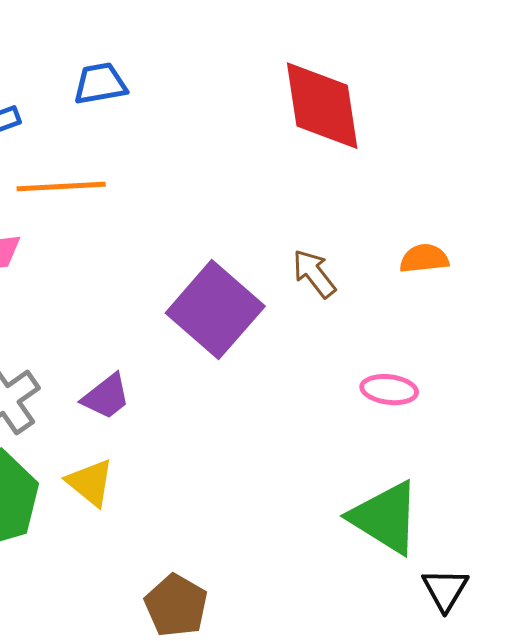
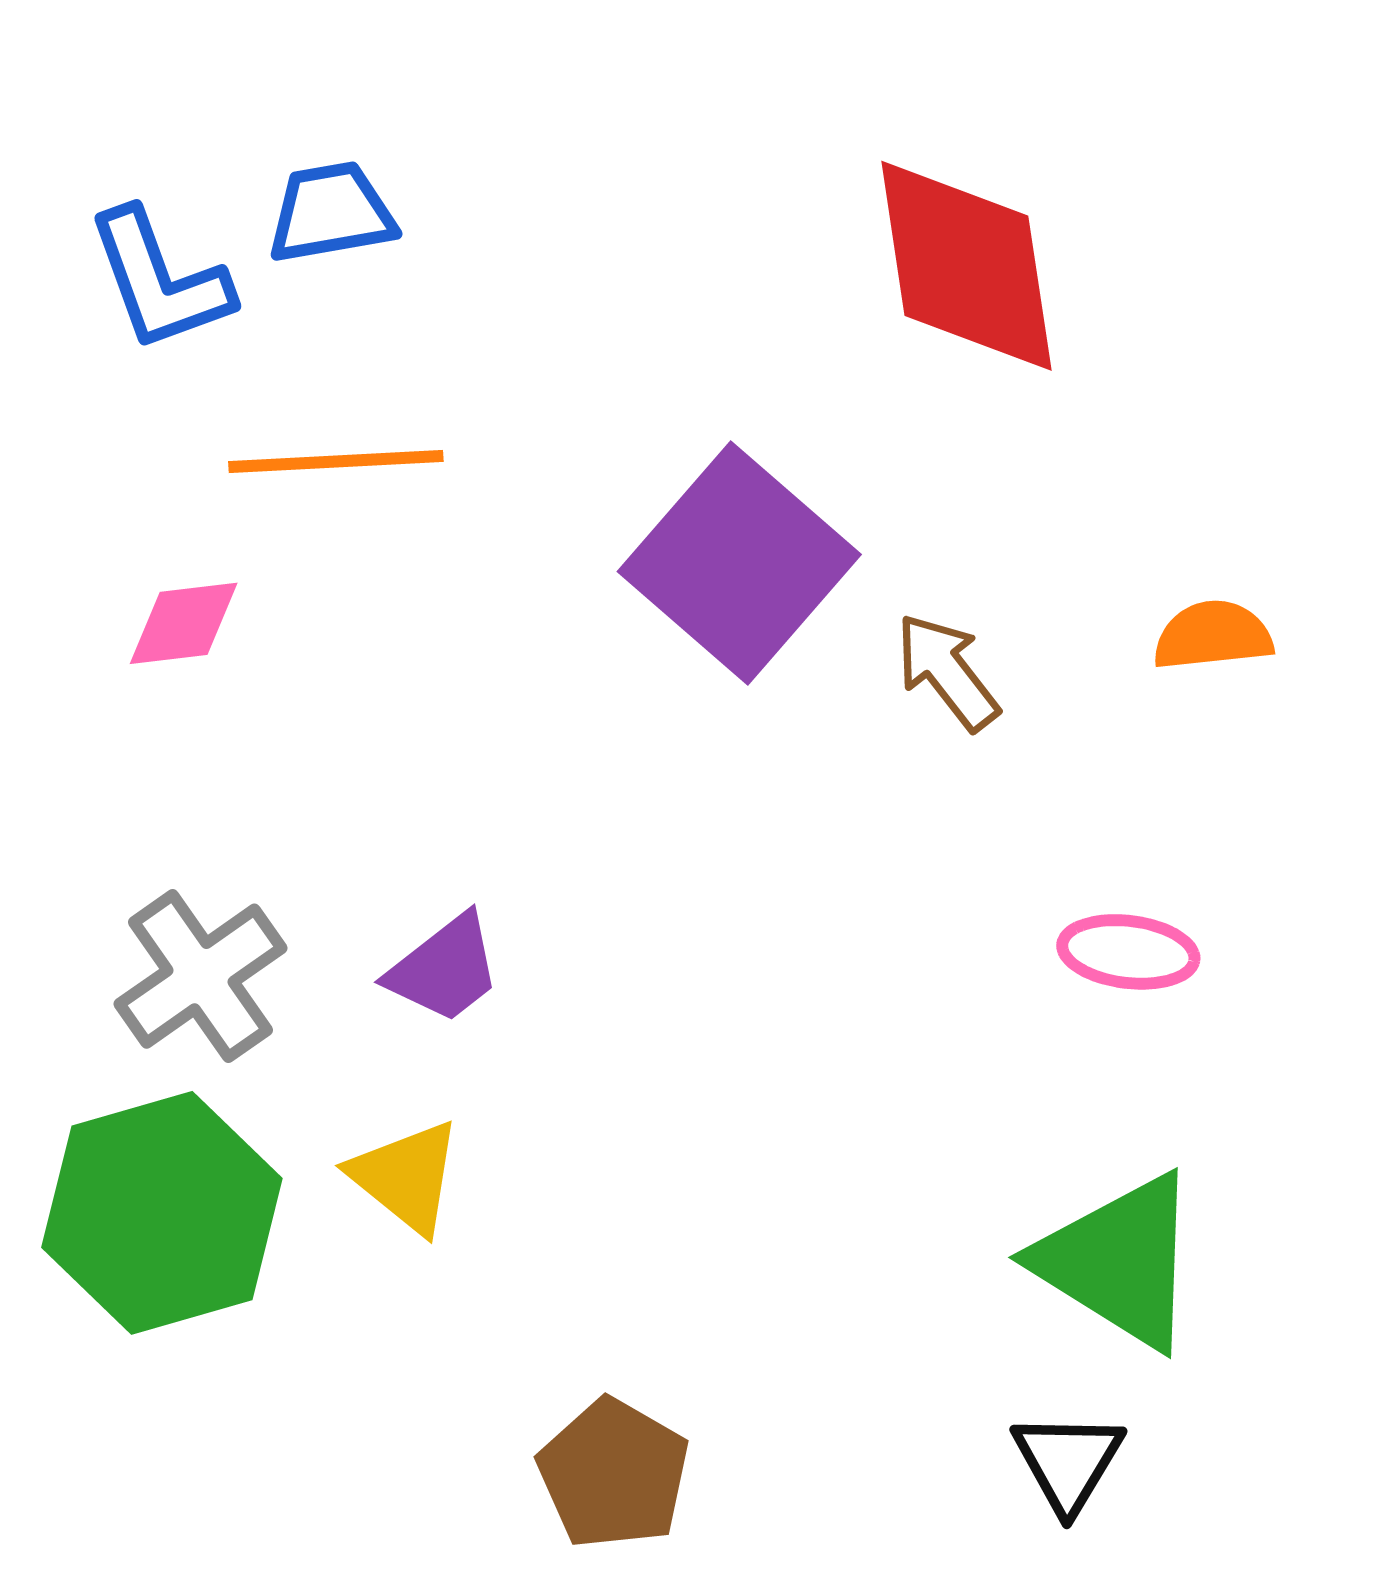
blue trapezoid: (100, 84) -> (331, 213), moved
purple square: (215, 310) -> (739, 563), moved
black triangle: (445, 590) -> (1068, 1462), moved

